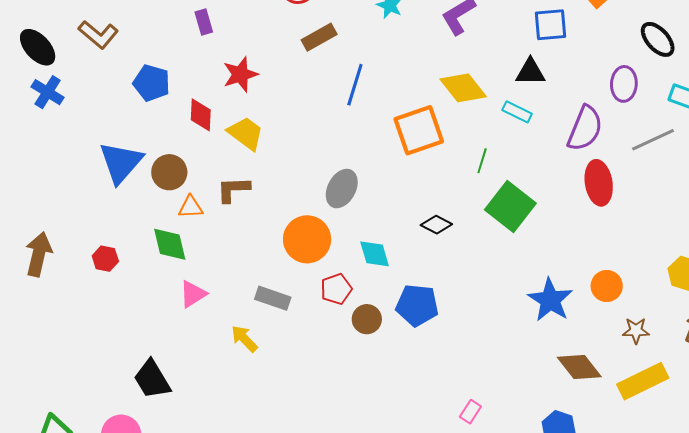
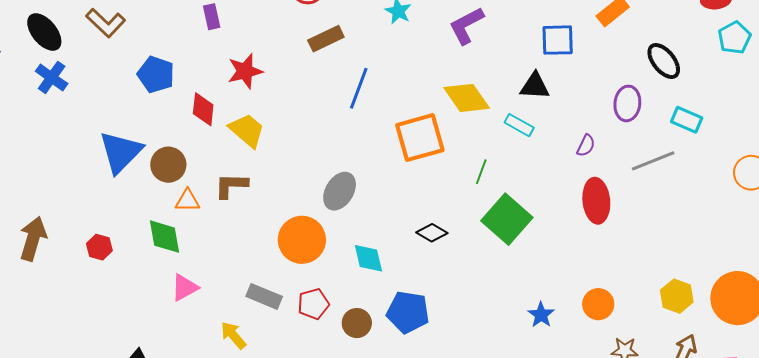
purple semicircle: (585, 128) -> (586, 146), size x0.5
red pentagon: (336, 289) -> (313, 304), moved
blue star: (550, 300) -> (541, 315), size x0.6

